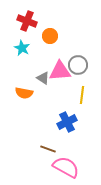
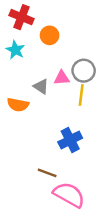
pink triangle: (60, 71) -> (62, 78), size x0.6
yellow line: (82, 95) -> (81, 95), moved

